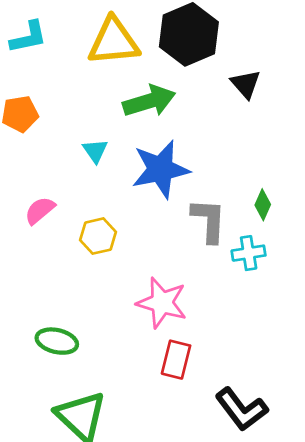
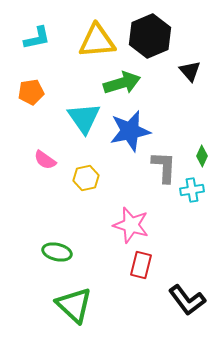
cyan triangle: (95, 151) -> (84, 118), size x1.8
pink semicircle: (40, 210) -> (45, 160), turned -105

